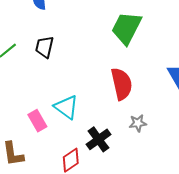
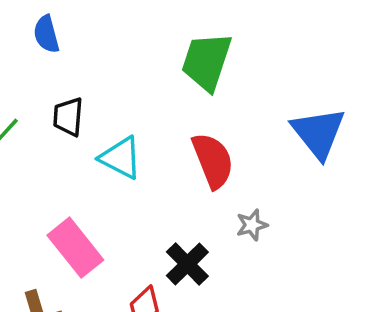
cyan triangle: (66, 107) -> (121, 158), moved
pink rectangle: (37, 121) -> (75, 248), size x1.5

